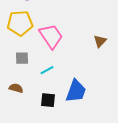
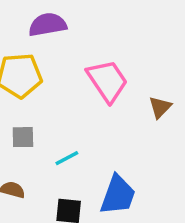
pink trapezoid: (51, 36) -> (107, 81), moved

